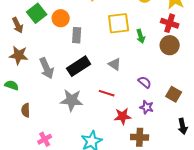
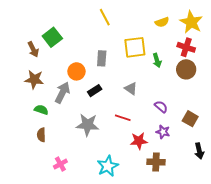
orange circle: (61, 18) -> (76, 71), moved
gray rectangle: (77, 35) -> (102, 58), moved
black rectangle: (79, 66) -> (95, 91), size x0.6
gray arrow: (47, 68) -> (62, 93), turned -130
green semicircle: (12, 85) -> (41, 110), moved

